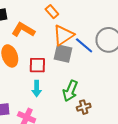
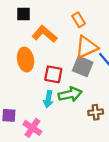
green arrow: (70, 91) -> (70, 94), moved, turned -135
brown cross: (84, 107) -> (96, 112), moved

